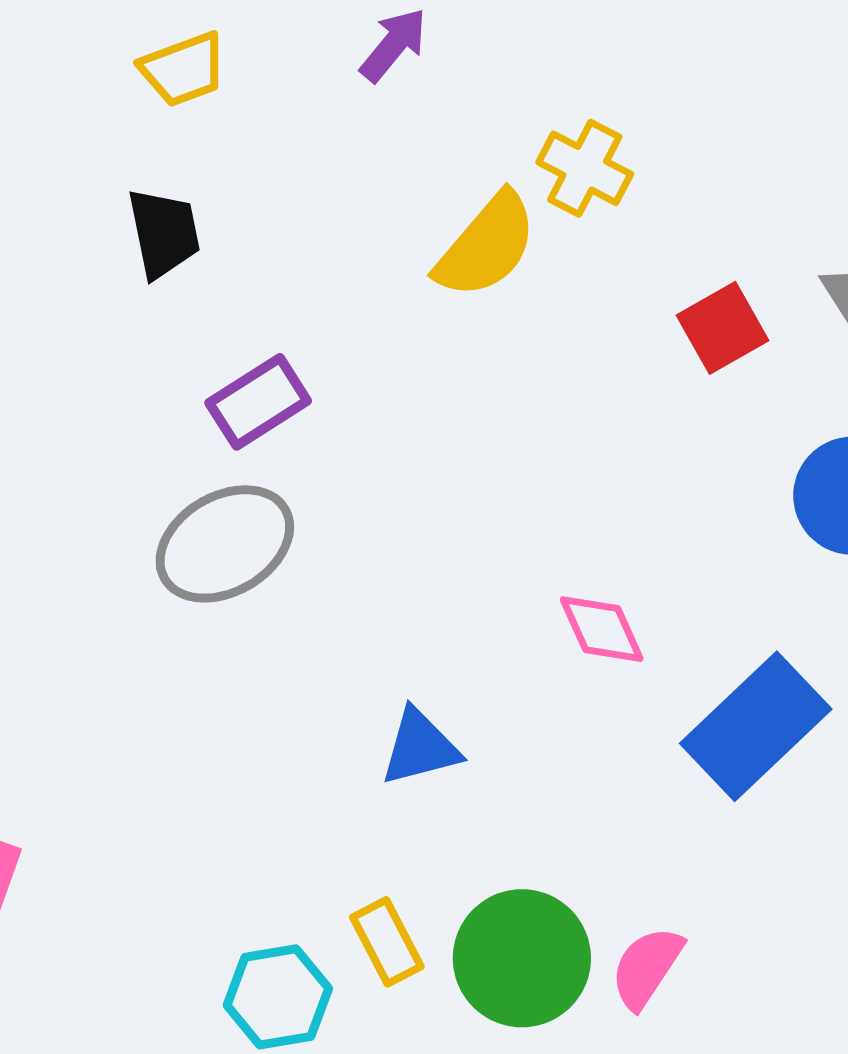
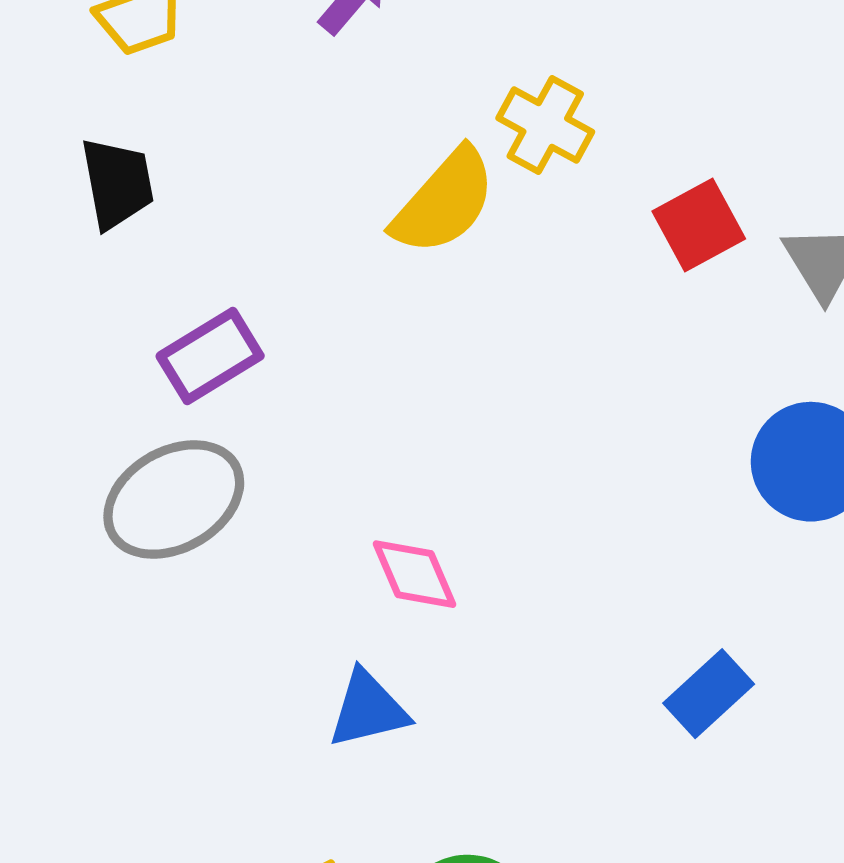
red square: (723, 328) -> (699, 225), moved
pink diamond: (602, 629) -> (415, 574), moved
blue rectangle: (756, 726) -> (709, 694), size x0.6

